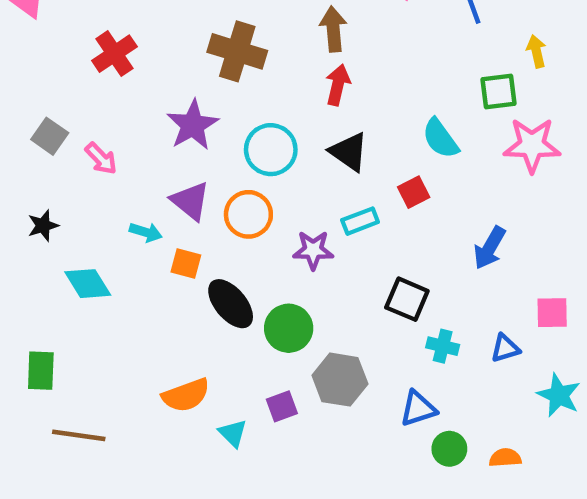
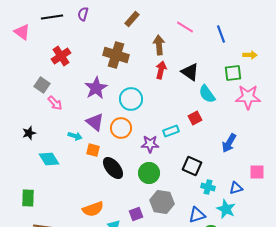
yellow arrow: (536, 51) -> (250, 55), turned 104
gray square: (50, 136) -> (42, 85), moved
black triangle: (349, 152) -> (190, 72), moved
green circle: (289, 328) -> (149, 173), moved
cyan star: (559, 395) -> (226, 209), moved

